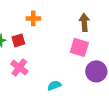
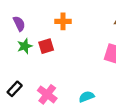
pink cross: (19, 67) -> (47, 94), moved

